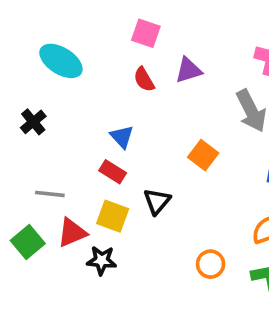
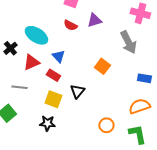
cyan ellipse: (61, 61) -> (36, 35), moved
red semicircle: (144, 79) -> (70, 25), turned -32
red triangle: (72, 233) -> (31, 62), moved

